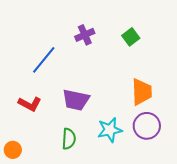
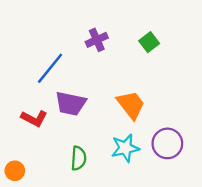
orange trapezoid: (142, 92) -> (131, 105), moved, turned -36
purple trapezoid: (76, 100) -> (71, 104), moved

